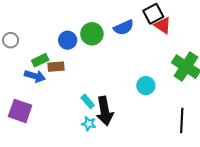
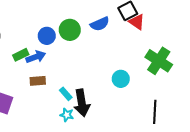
brown rectangle: (56, 67) -> (38, 81), moved
blue arrow: (35, 76) -> (36, 57), moved, turned -36

